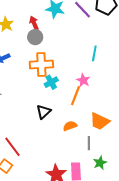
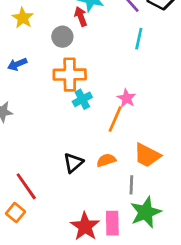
red arrow: (34, 23) -> (81, 16), moved
cyan line: (94, 53) -> (139, 39), moved
black triangle: (44, 112) -> (73, 163), moved
green star: (100, 163) -> (146, 212), size x1.6

